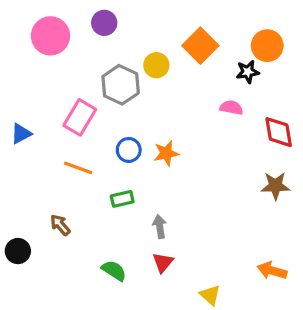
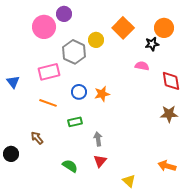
pink circle: (50, 36) -> (44, 27), moved
pink rectangle: (80, 117) -> (49, 72), turned 45
blue triangle: (21, 134) -> (13, 82), turned -40

